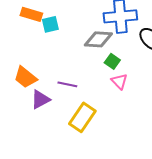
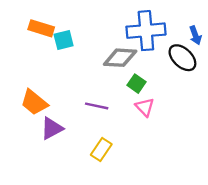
purple line: (67, 84) -> (97, 106), moved
yellow rectangle: (82, 117) -> (101, 149), size x0.7

